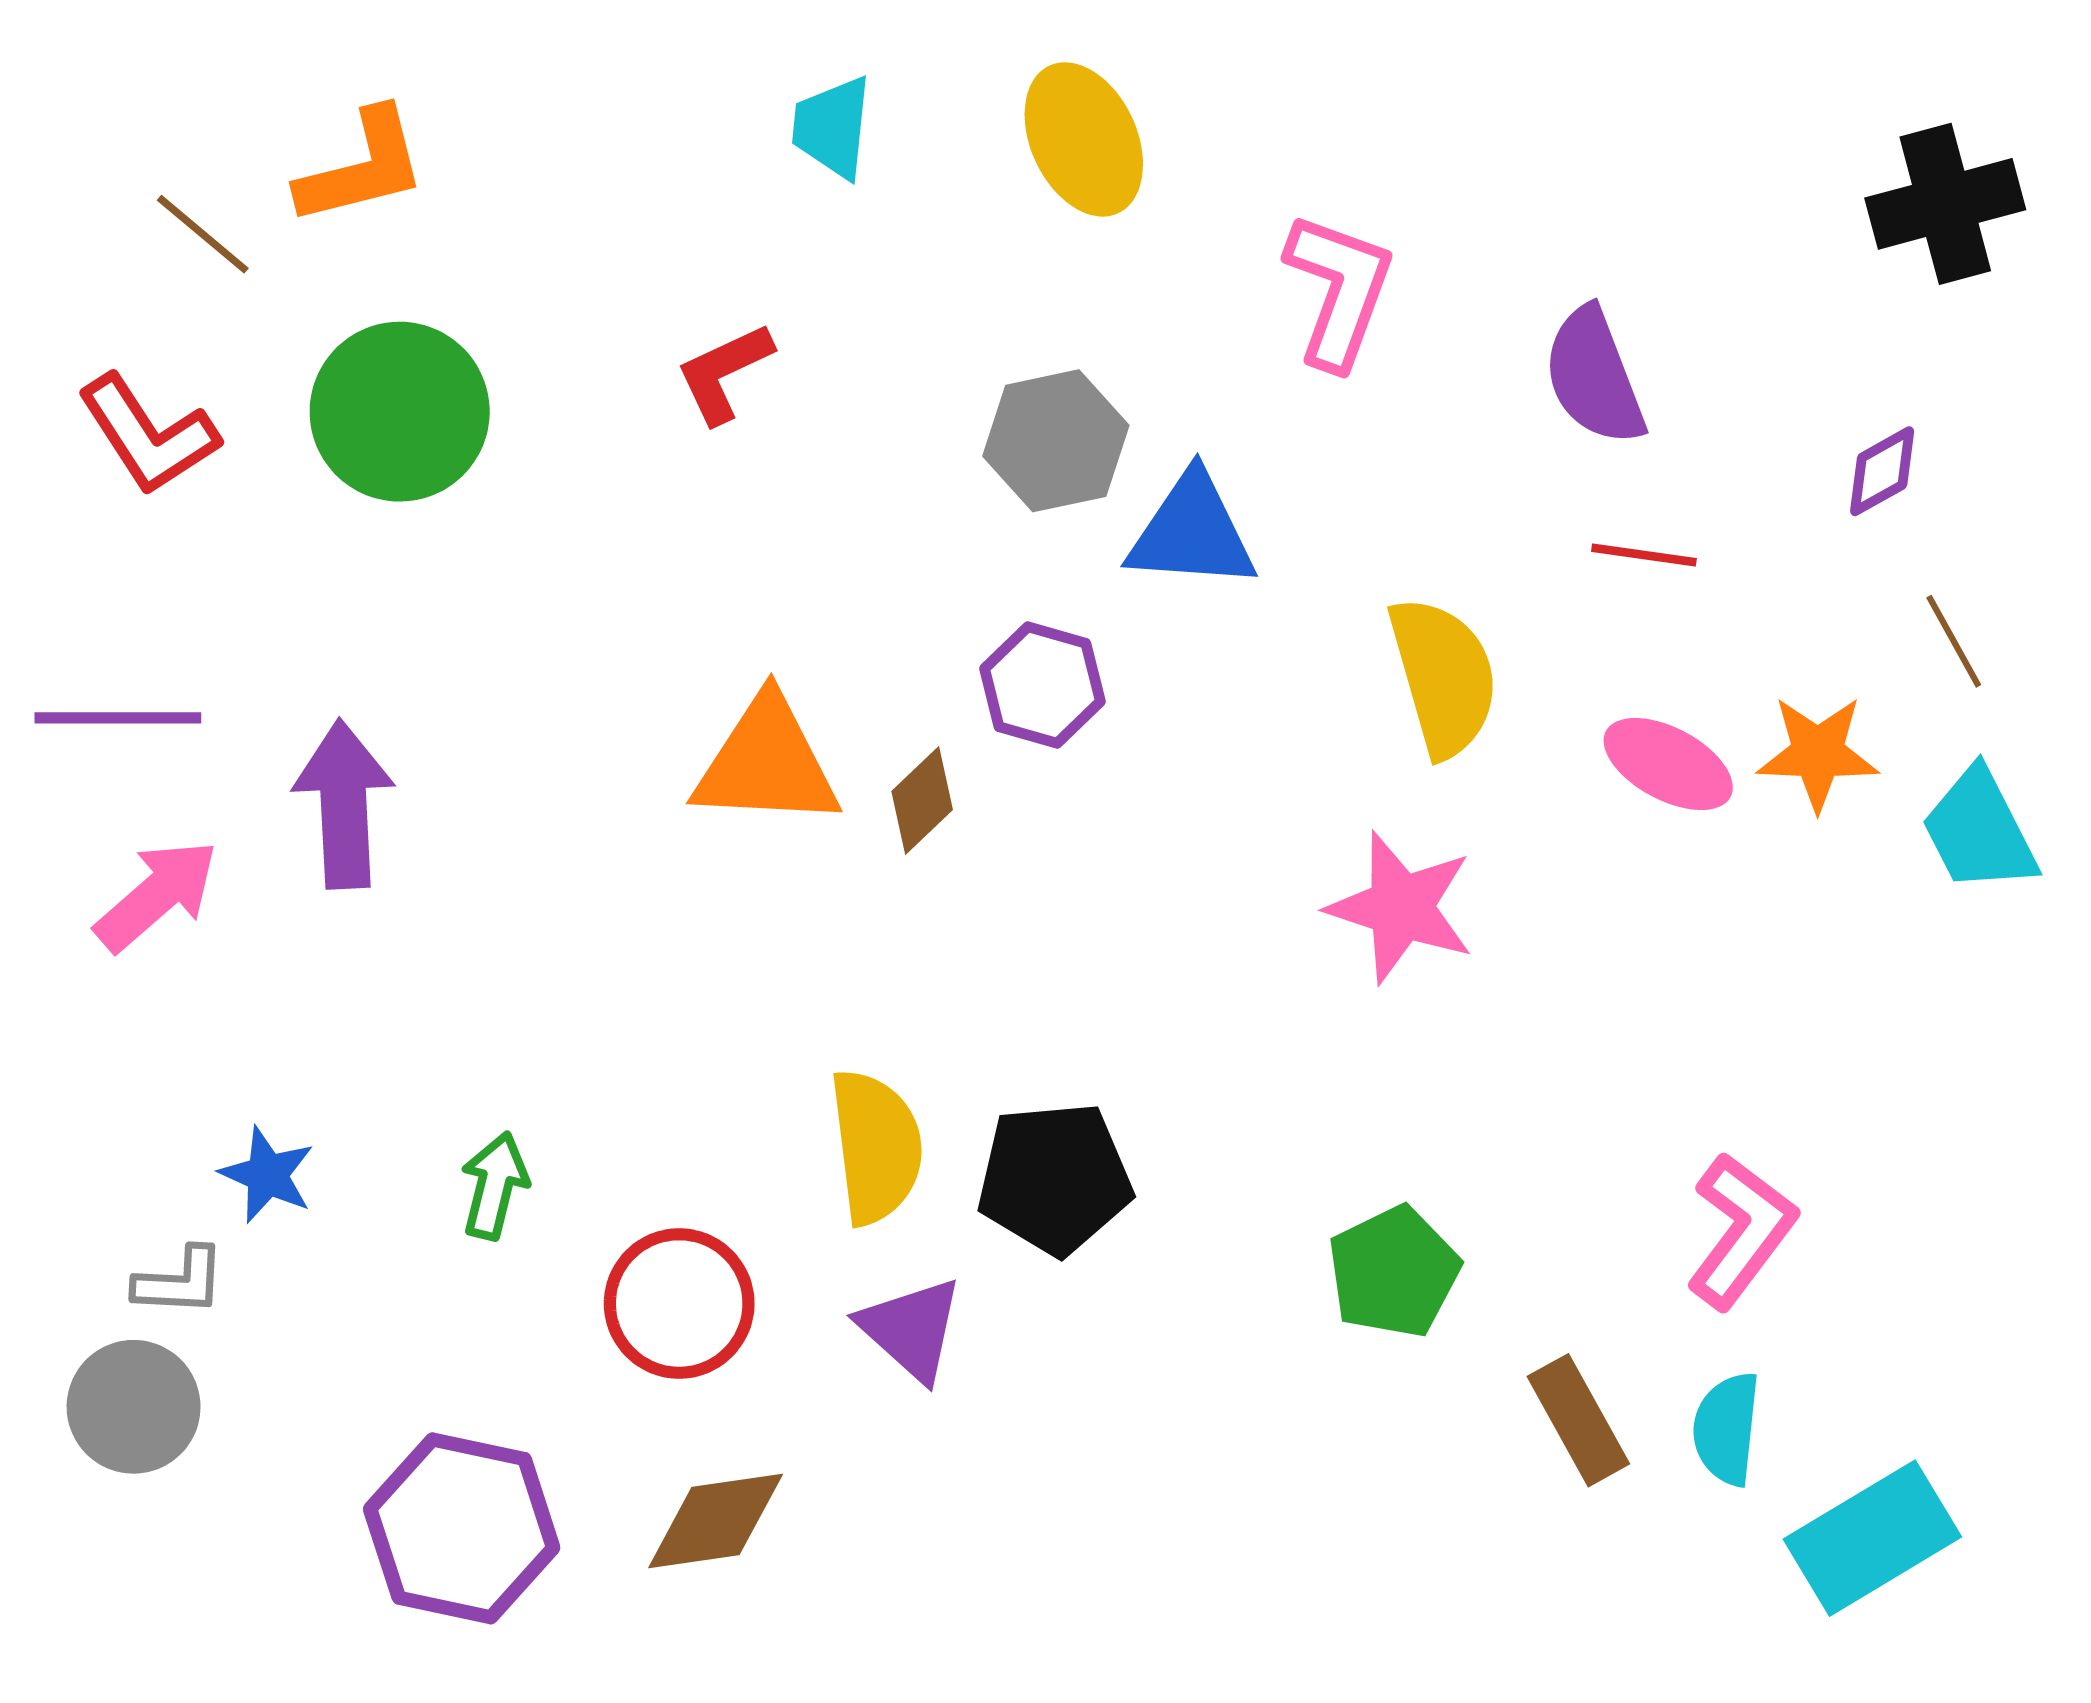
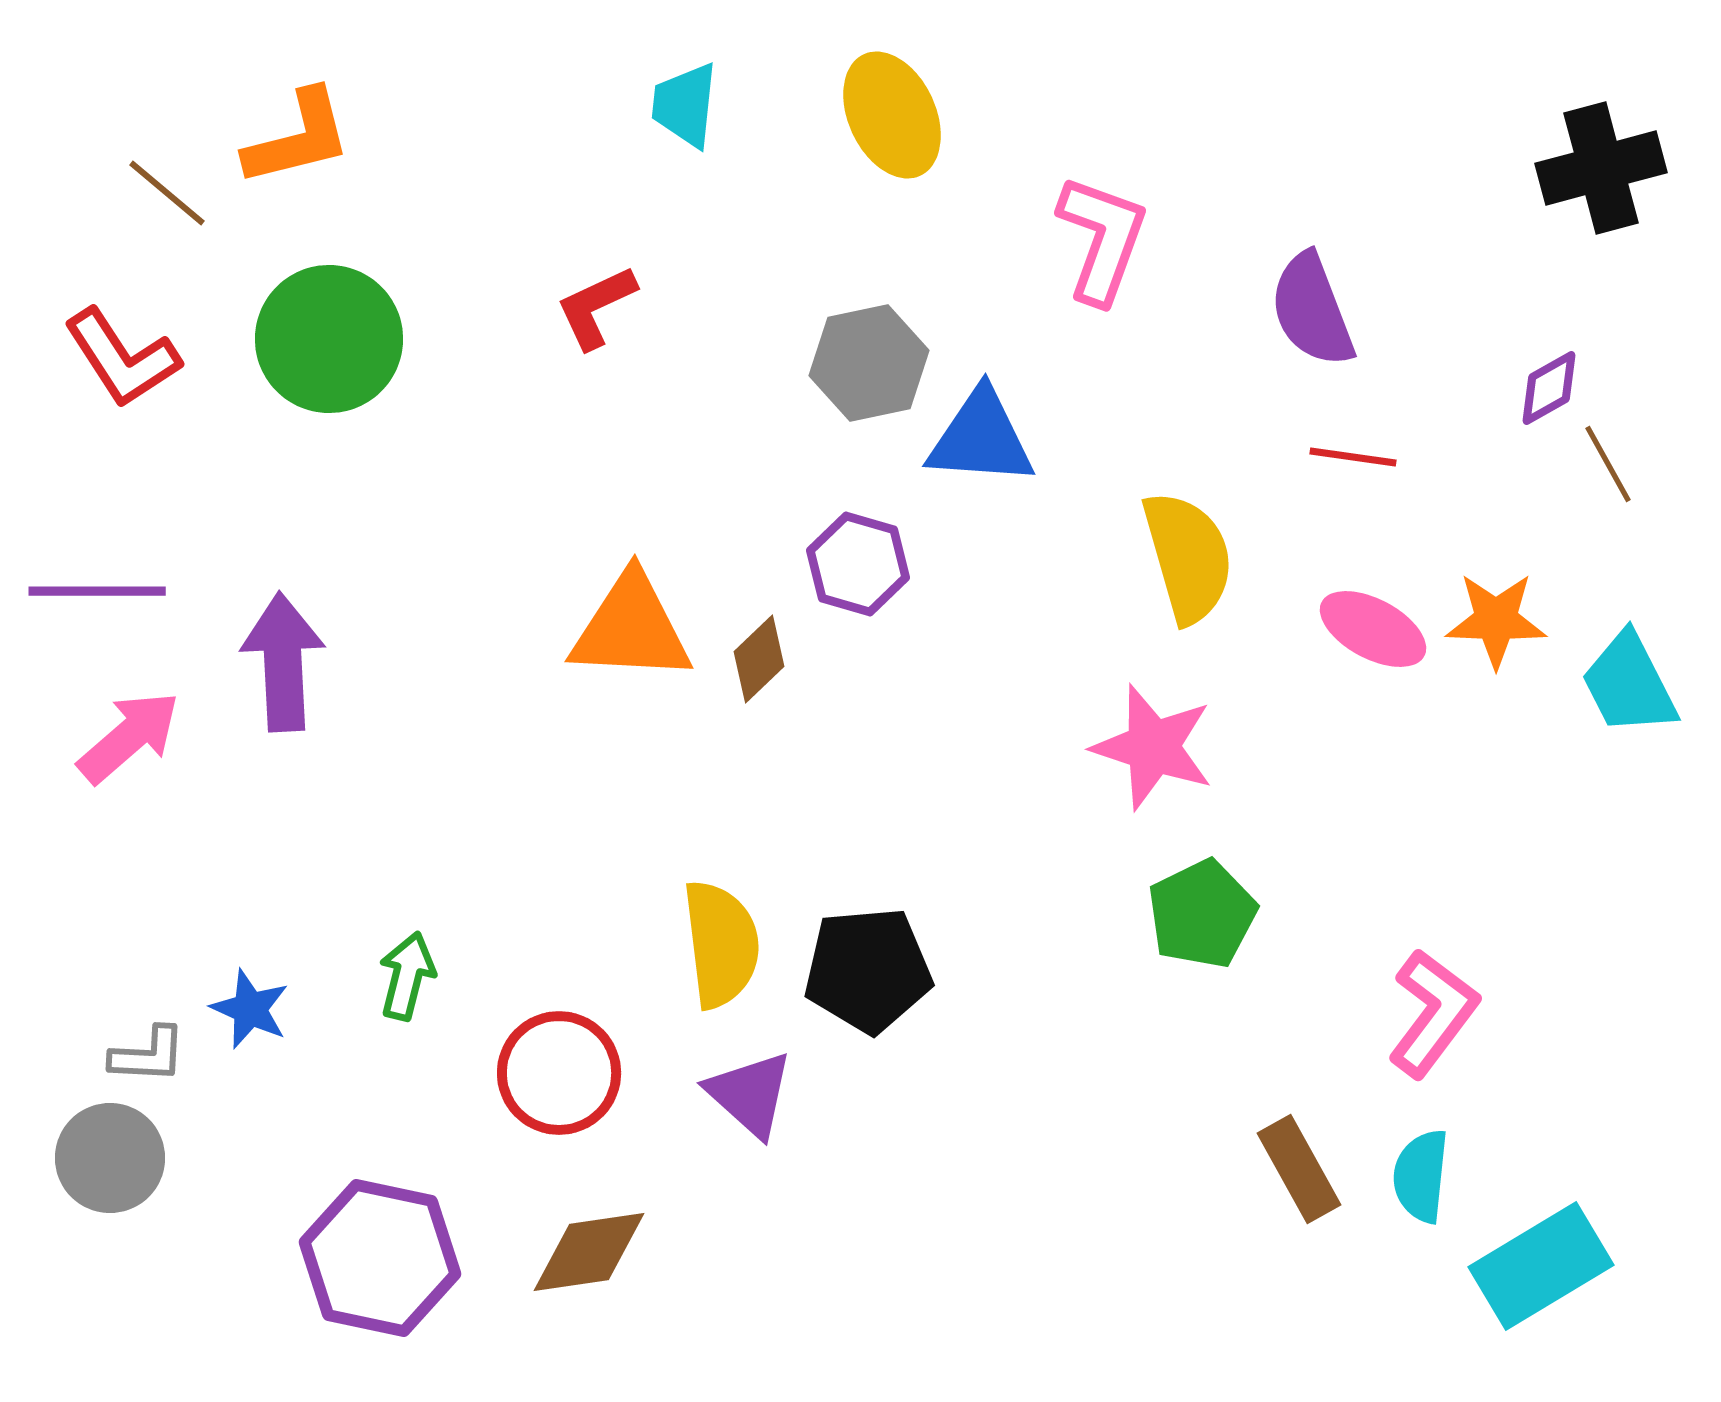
brown line: (1954, 641) -> (1608, 464), moved
blue star: (267, 1175) -> (250, 1009), moved
green pentagon: (1394, 1272) -> (1202, 914), moved

